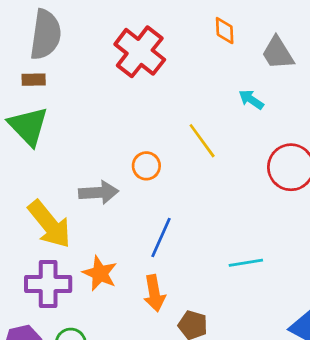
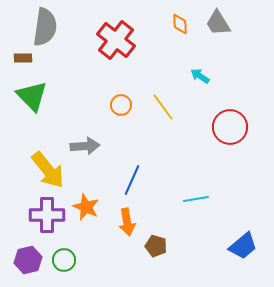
gray trapezoid: (278, 53) -> (218, 23), moved
brown rectangle: (34, 80) -> (23, 58), moved
orange circle: (146, 166) -> (121, 105), moved

